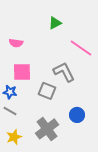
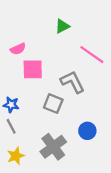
pink semicircle: (16, 43) -> (18, 49), turned -32
pink square: (22, 72) -> (33, 69), moved
gray line: (10, 111) -> (11, 126), turned 32

